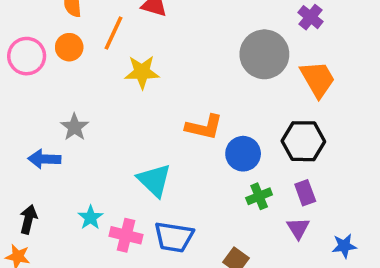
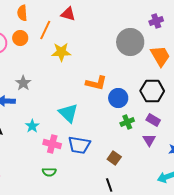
purple cross: (311, 17) -> (156, 21), turned 32
purple rectangle: (305, 193) -> (153, 120), turned -40
cyan star: (90, 218) -> (32, 126), moved

